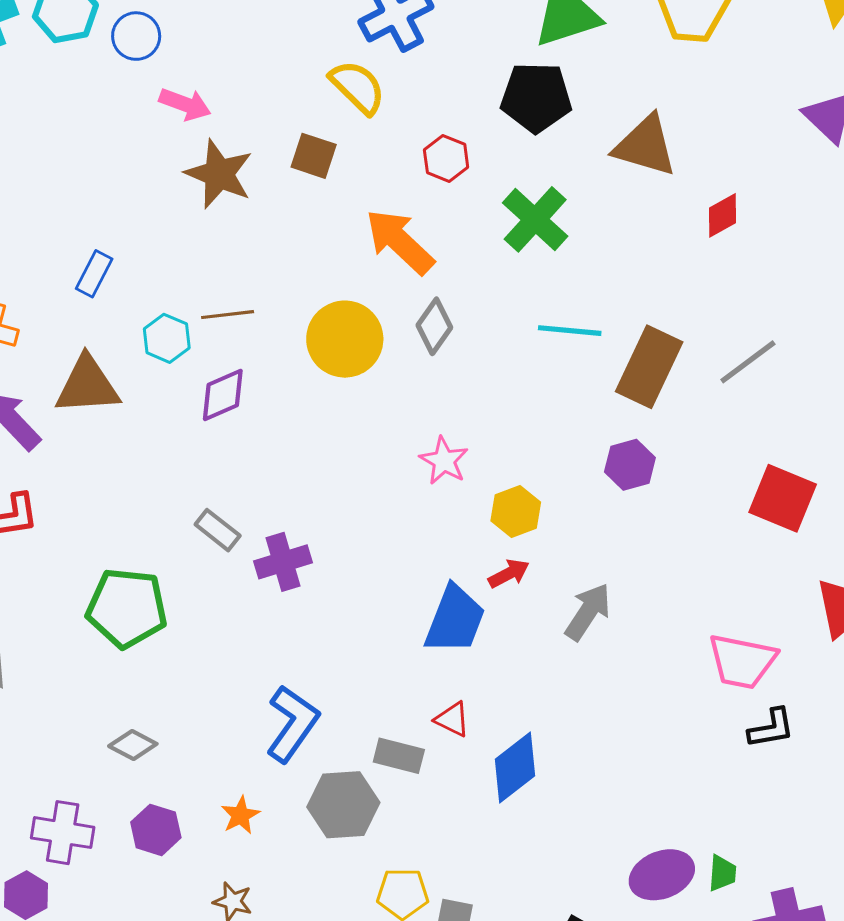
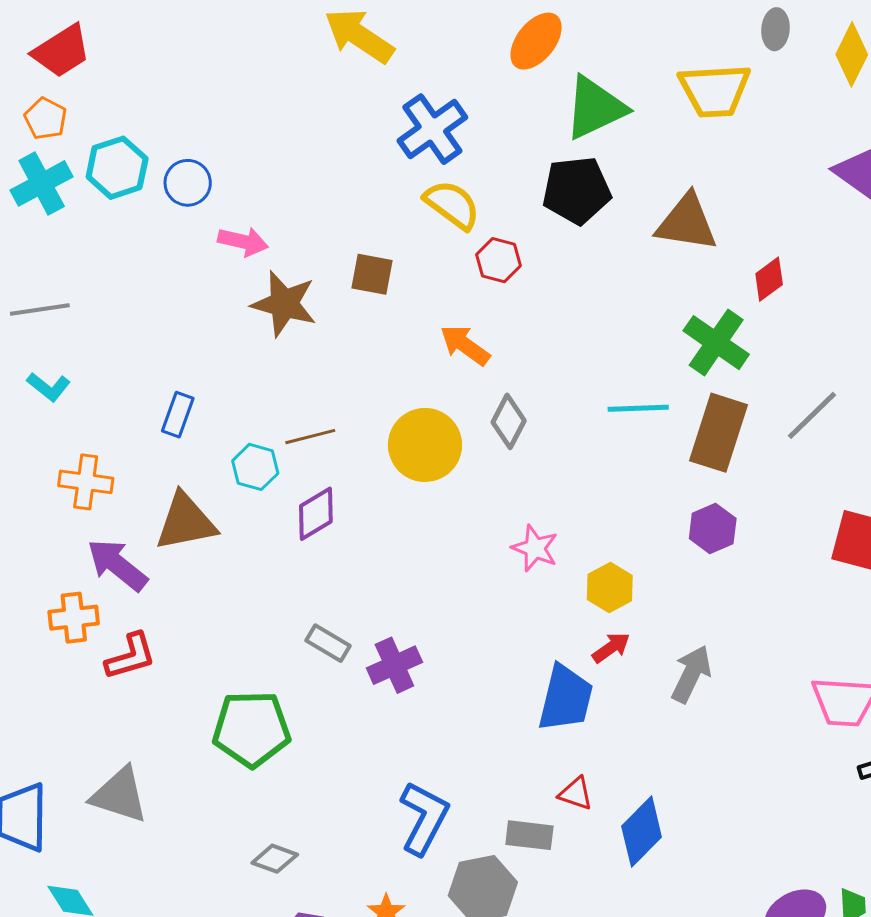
yellow semicircle: (358, 87) -> (452, 205), moved
green cross: (535, 219) -> (716, 343), moved
orange arrow: (400, 242) -> (465, 345), size x0.7

